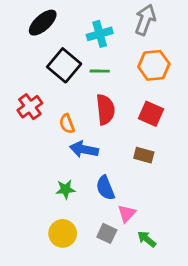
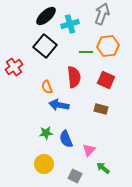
black ellipse: (43, 23) -> (46, 16), moved
green line: (100, 71) -> (86, 52), moved
red cross: (30, 107) -> (14, 67), moved
blue semicircle: (105, 188) -> (66, 139), moved
gray square: (107, 233) -> (75, 176), moved

